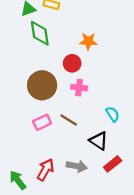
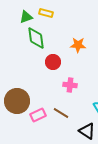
red circle: (72, 63) -> (53, 62), moved
brown circle: (42, 85) -> (17, 101), moved

